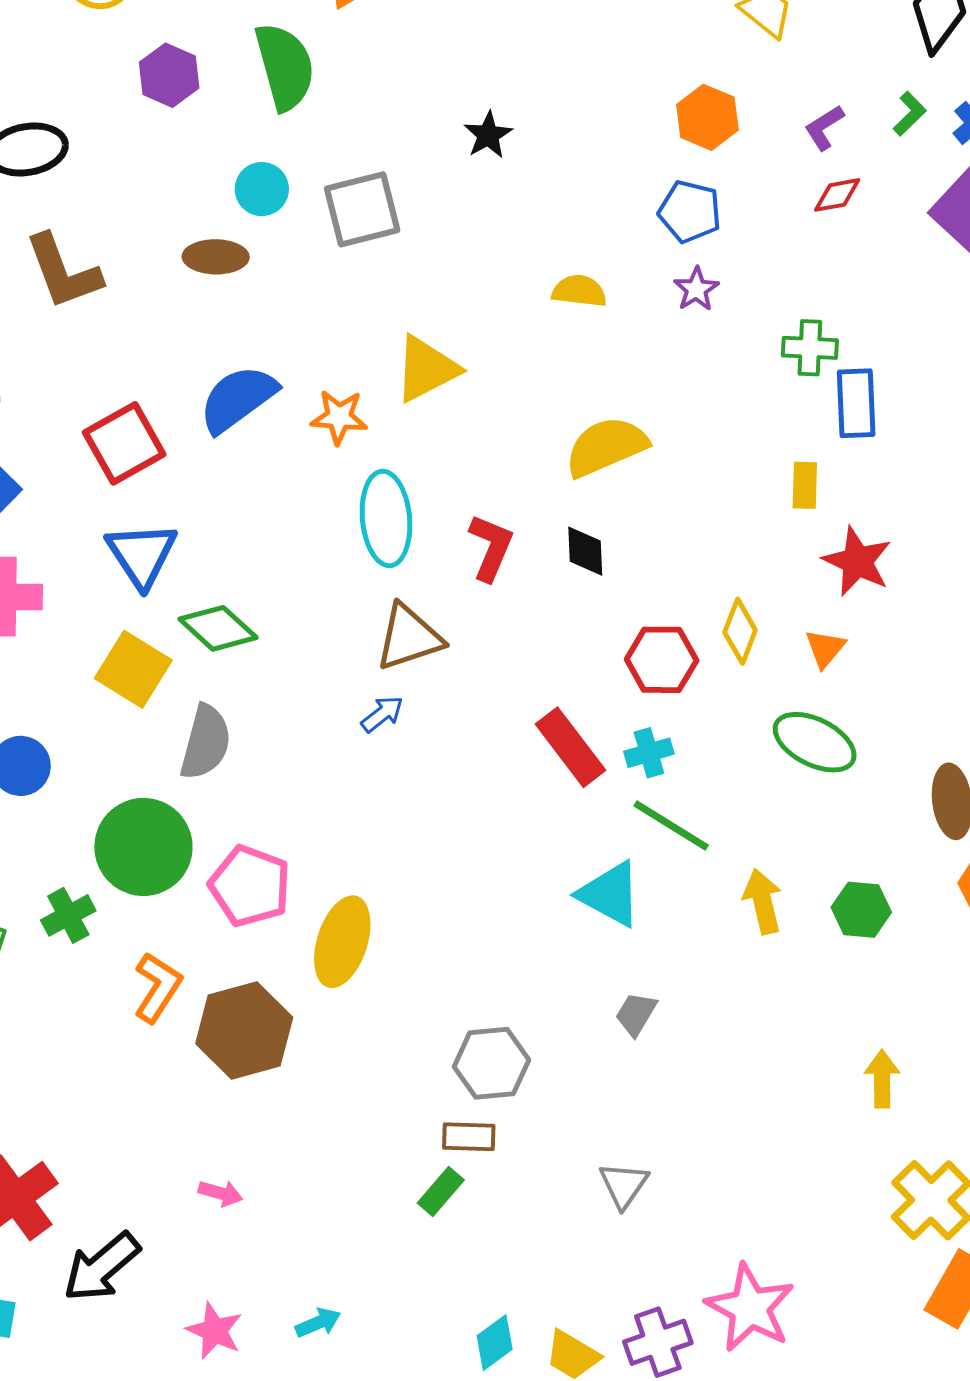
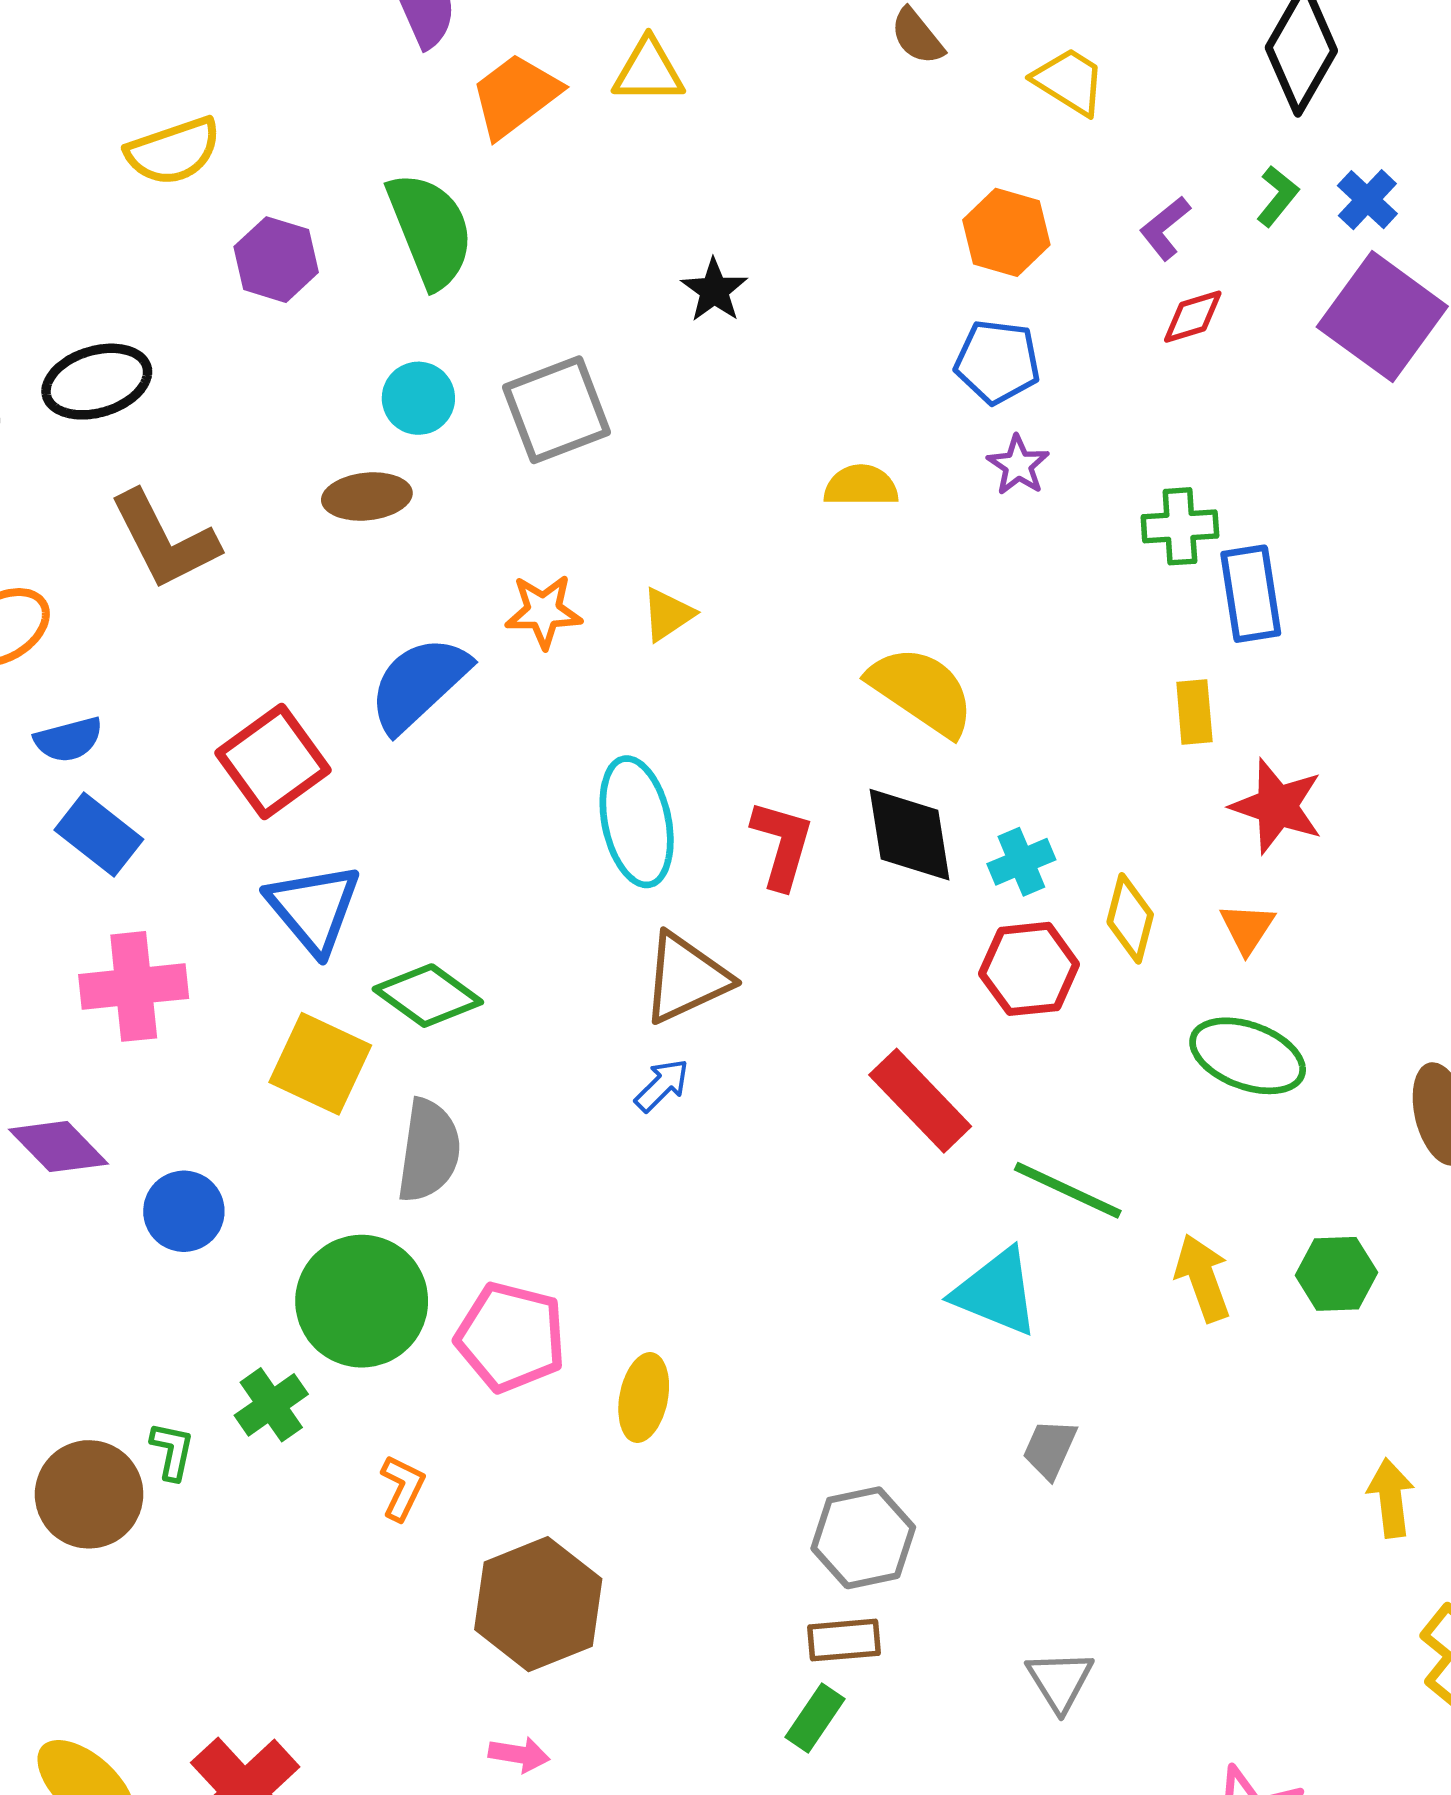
yellow triangle: (426, 369) -> (668, 614), size x0.6
orange star: (339, 417) -> (544, 611), moved
yellow semicircle: (606, 447) -> (922, 691), turned 64
black diamond: (585, 551) -> (909, 835), size x1.5
cyan cross: (649, 753) -> (1021, 862), moved
yellow ellipse: (342, 942) -> (644, 1398), size x0.7
orange L-shape: (158, 987) -> (402, 1488), size x0.7
brown hexagon: (244, 1030) -> (538, 1604), moved

